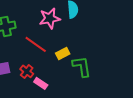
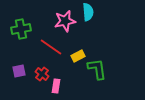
pink rectangle: (41, 83) -> (56, 86), turned 64

